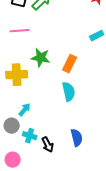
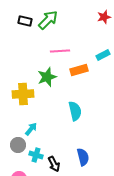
pink line: (20, 31) -> (60, 51), moved
green star: (41, 58) -> (47, 77), turned -30
orange rectangle: (70, 64) -> (79, 70), moved, turned 48

